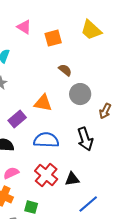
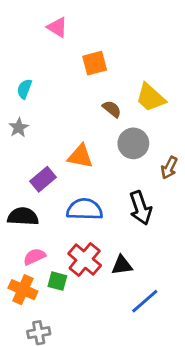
pink triangle: (24, 27) -> (57, 27), moved
yellow trapezoid: (91, 30) -> (151, 97), moved
green square: (31, 207) -> (57, 281), moved

